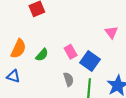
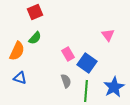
green semicircle: (42, 55) -> (35, 38), moved
blue triangle: (13, 76) -> (20, 78), moved

